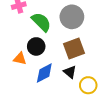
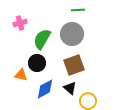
green semicircle: (41, 22) -> (42, 39), turned -105

